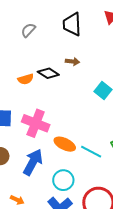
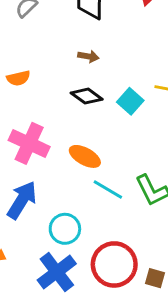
black diamond: (48, 73) -> (87, 96), moved
orange ellipse: (65, 144) -> (85, 156), moved

